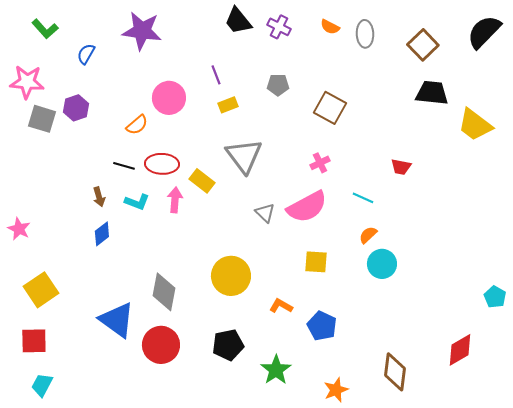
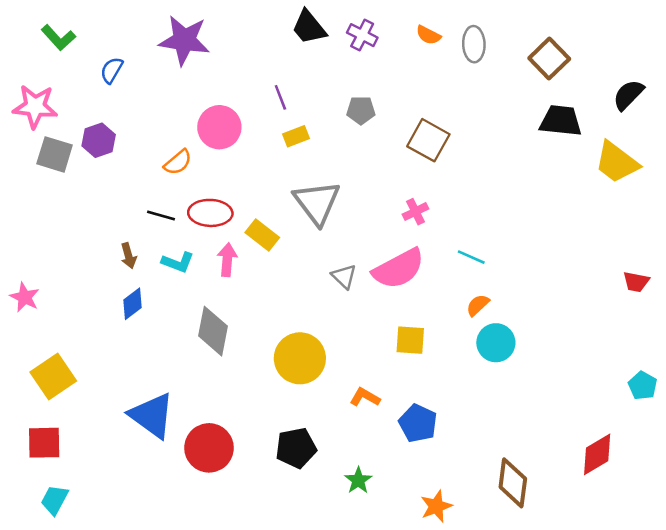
black semicircle: (484, 32) -> (628, 95), moved, size x0.7
red trapezoid: (401, 167) -> (636, 282), moved
gray diamond: (164, 292) -> (213, 331), moved
green star: (276, 370) -> (358, 480), size x0.7

